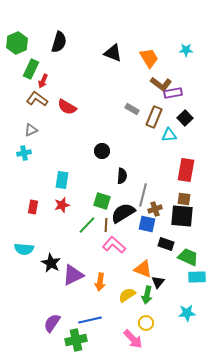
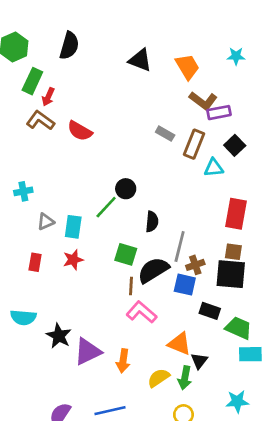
gray triangle: (31, 130) -> (46, 222), moved
green line: (87, 225) -> (106, 207), moved

